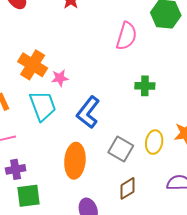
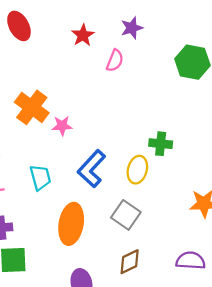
pink semicircle: (126, 36) -> (115, 61), moved, size x0.7
cyan trapezoid: (43, 106) -> (40, 177), moved, size x0.7
yellow ellipse: (154, 142) -> (137, 170), moved

